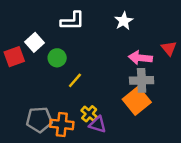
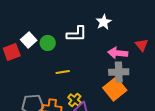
white L-shape: (73, 21) -> (77, 34), moved
green circle: (57, 58) -> (48, 43), moved
yellow line: (75, 80) -> (63, 72), turned 40

